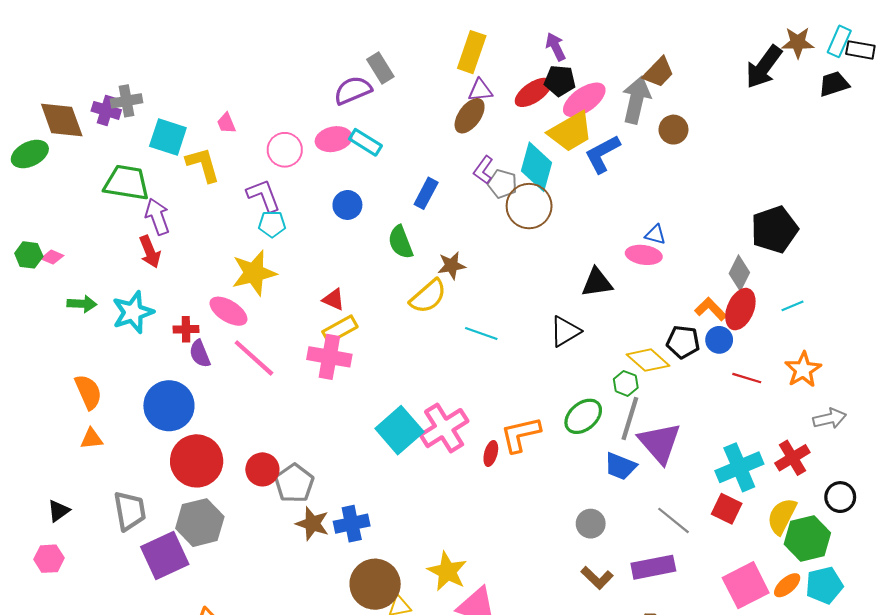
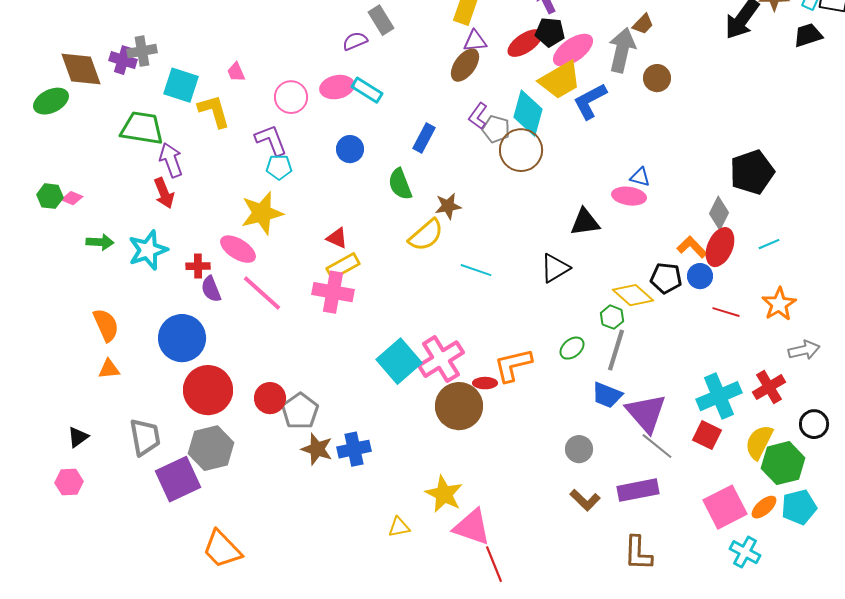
brown trapezoid: (659, 72) -> (643, 24), size x0.7
purple semicircle: (353, 90) -> (355, 41), size x0.7
green ellipse: (583, 416) -> (572, 348), size x0.7
purple triangle: (660, 443) -> (646, 413), moved
red ellipse: (491, 454) -> (485, 383), turned 75
brown circle: (375, 584) -> (459, 406), moved

